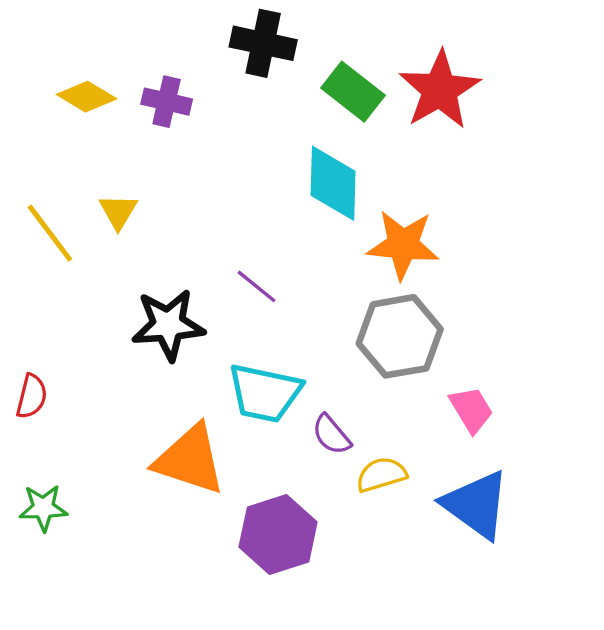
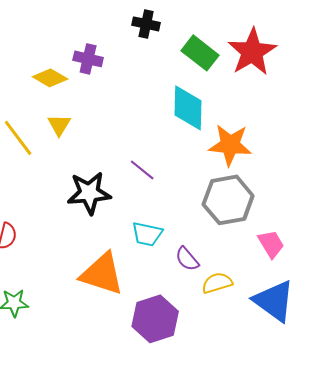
black cross: (263, 43) -> (146, 24), size x0.7
yellow diamond: (87, 97) -> (50, 78), moved
cyan trapezoid: (265, 393) -> (147, 234), size x0.7

